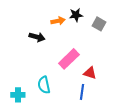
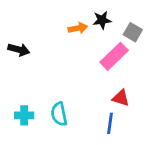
black arrow: (37, 37) -> (19, 50), moved
pink rectangle: (69, 59) -> (114, 56), moved
cyan cross: (18, 95) -> (24, 115), moved

